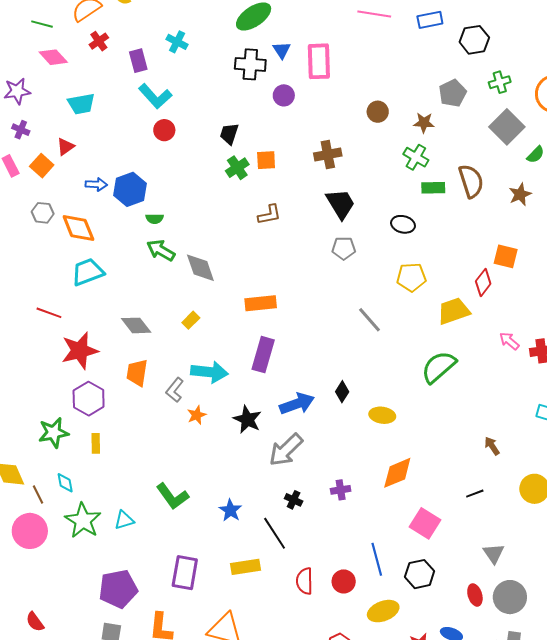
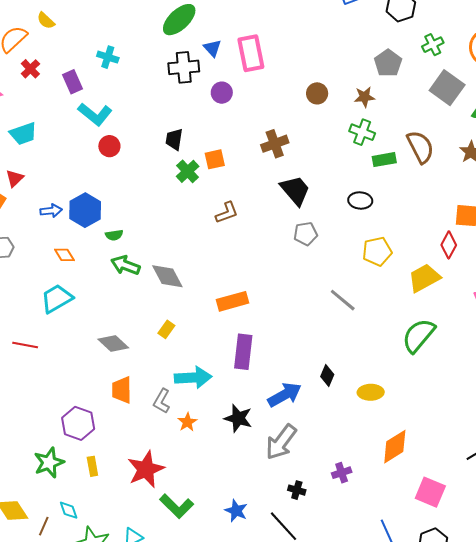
orange diamond: (78, 228) -> (64, 255), moved, size x0.6
red star: (80, 351) -> (146, 469), moved
brown line: (38, 495) -> (44, 526), turned 60

